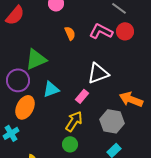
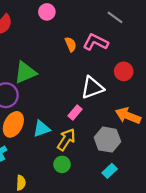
red circle: (125, 31) -> (124, 71), moved
orange semicircle: (70, 33) -> (71, 44), moved
cyan triangle: (51, 89) -> (41, 129), moved

